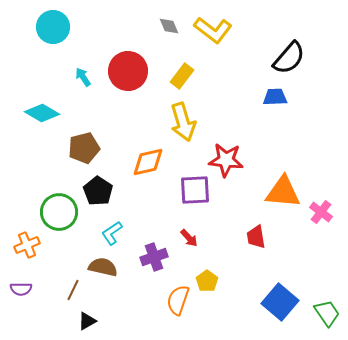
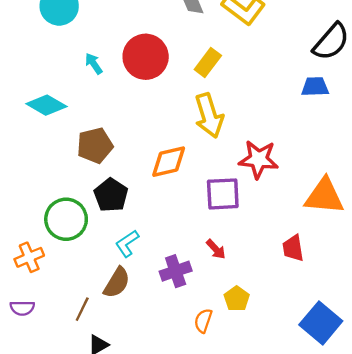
brown semicircle: (103, 267) -> (117, 283), turned 108
orange semicircle: (178, 300) -> (203, 321), size x0.7

